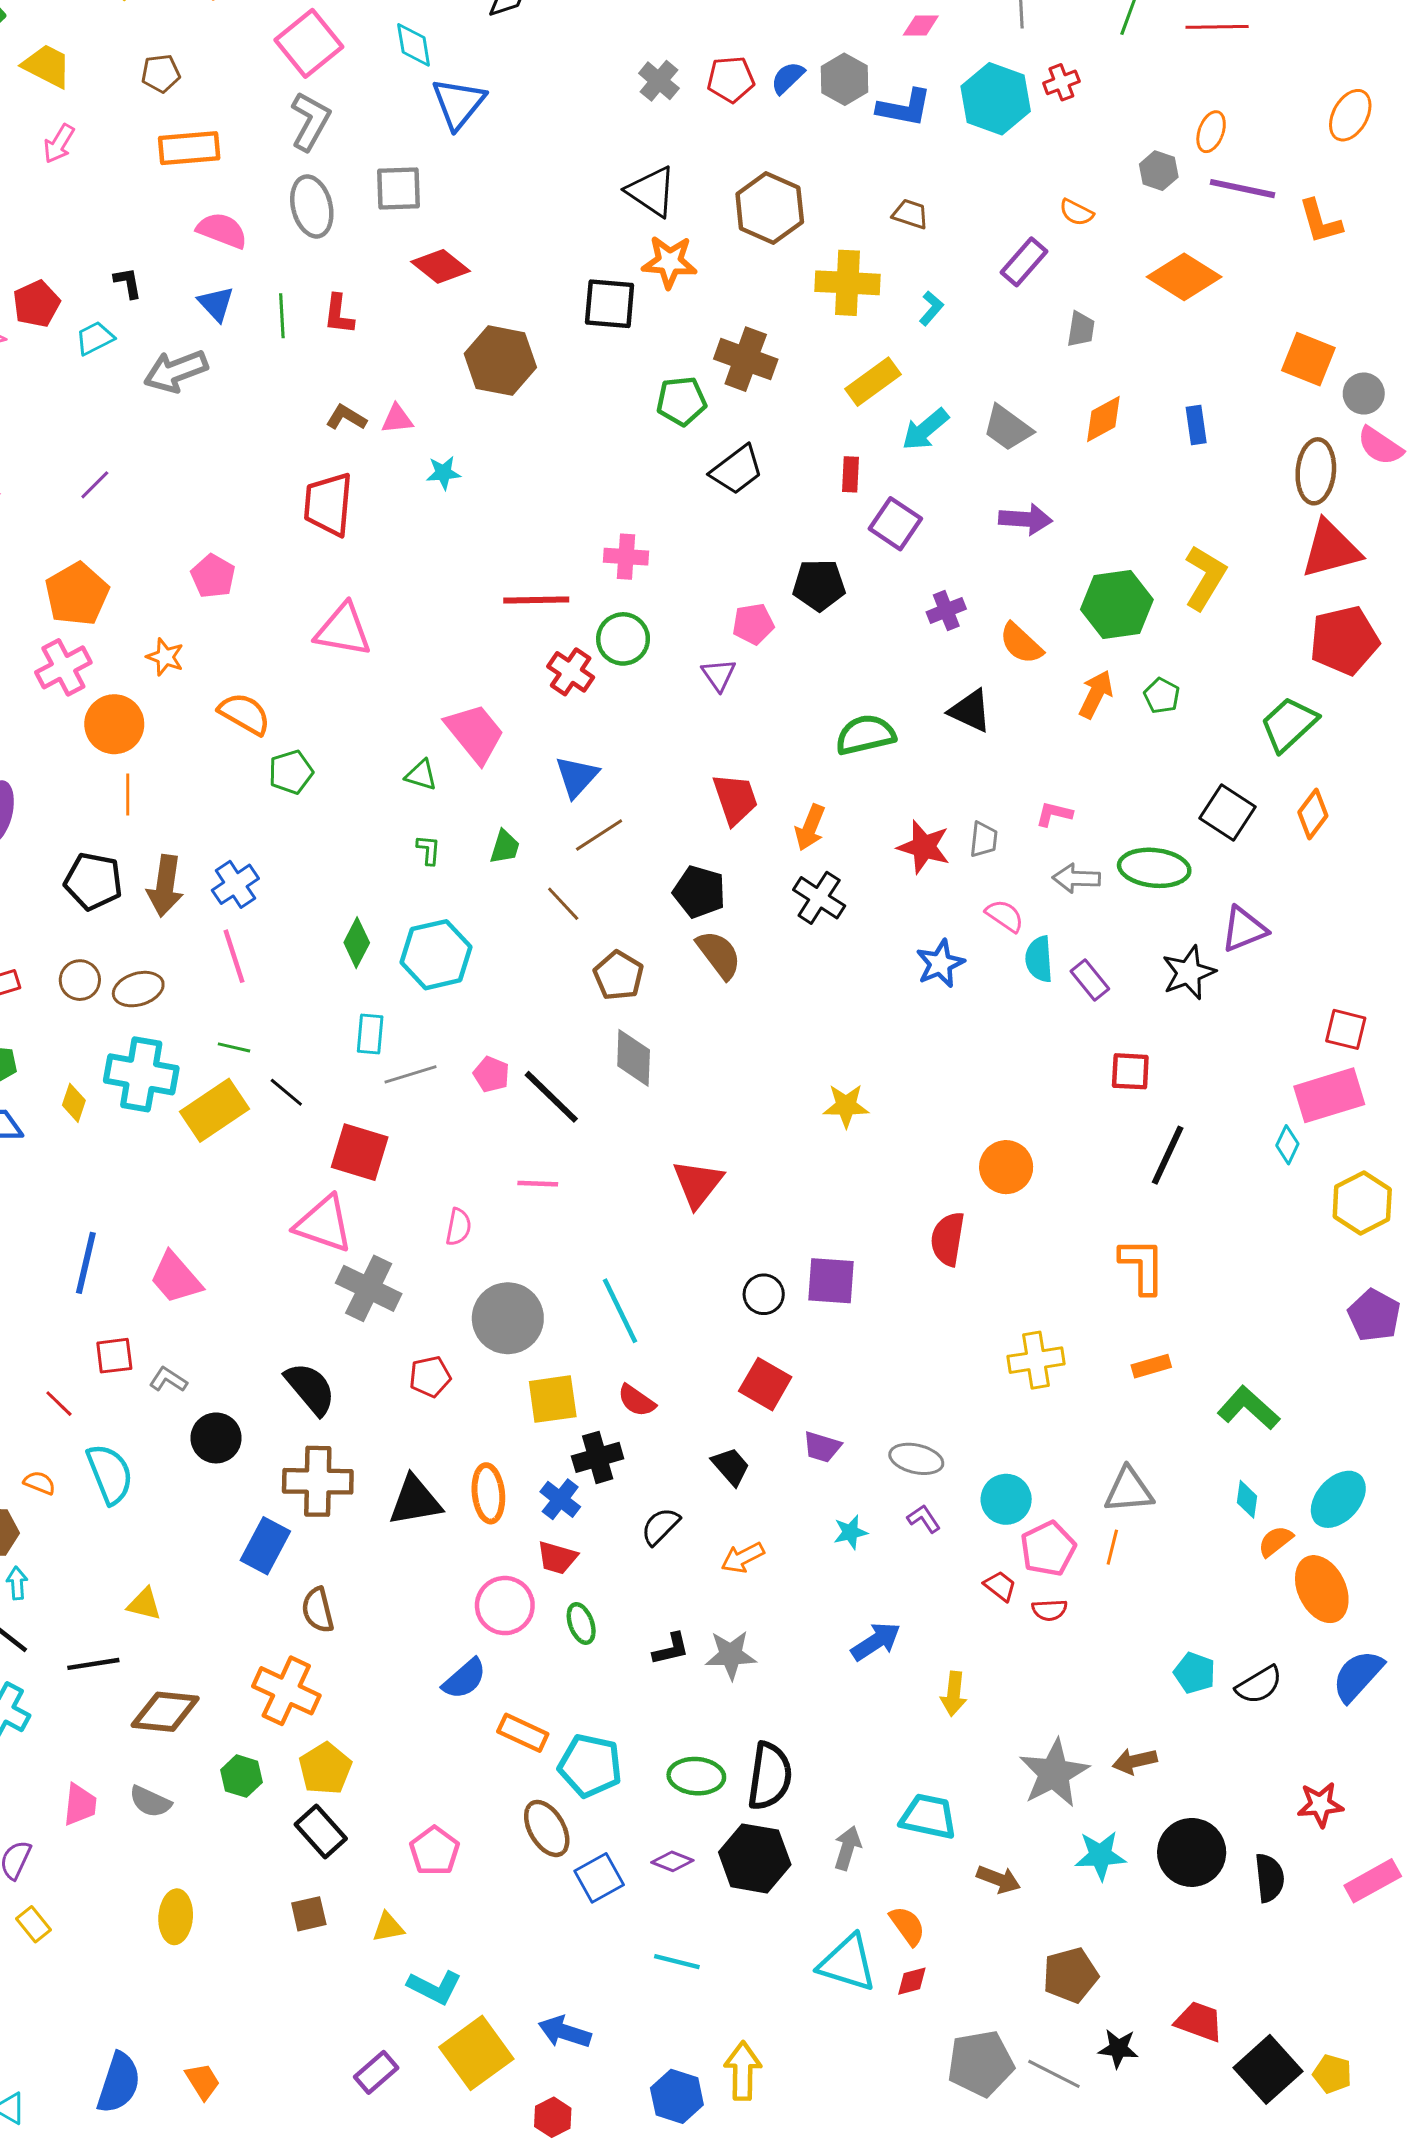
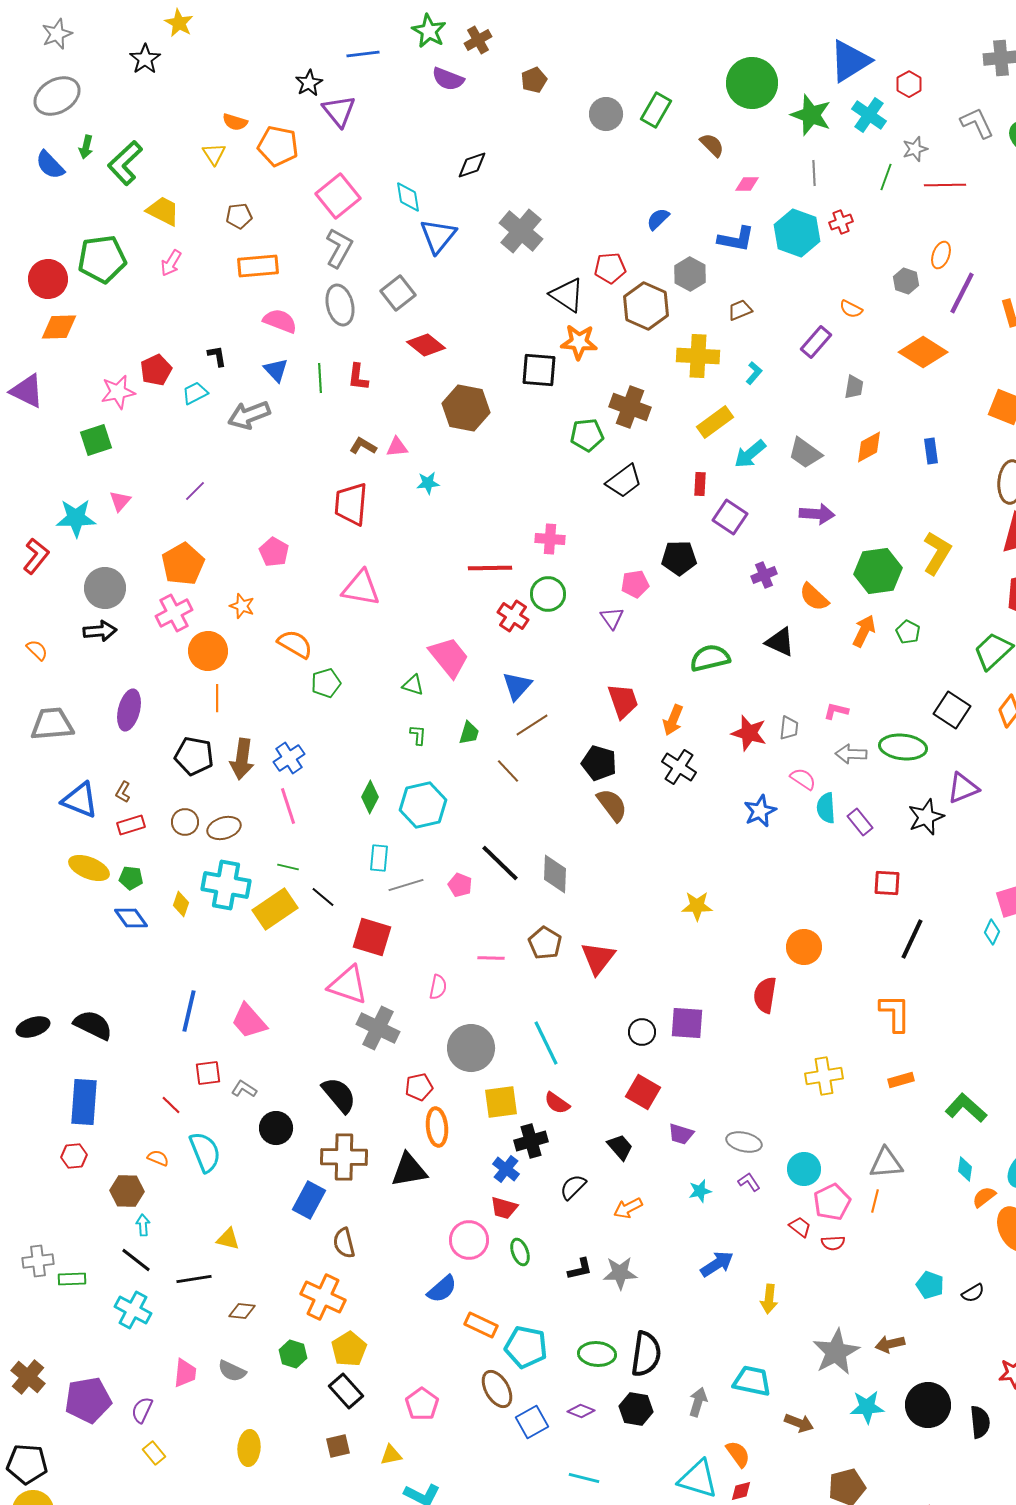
red pentagon: (731, 79) -> (610, 268), moved
gray hexagon: (844, 79) -> (690, 274), moved
gray cross: (659, 81) -> (521, 231), moved, size x1.6
gray square: (399, 189) -> (398, 293), turned -36
purple line: (1242, 189) -> (962, 293), turned -75
brown trapezoid: (910, 214) -> (740, 310), turned -40
brown pentagon: (619, 976) -> (545, 943), moved
black line: (551, 1097) -> (500, 863), moved
orange ellipse: (488, 1493) -> (437, 1127), moved
black semicircle: (1259, 1685) -> (973, 1293), size x0.7
brown diamond: (165, 1712) -> (242, 1311), size x0.6
black hexagon: (755, 1858) -> (636, 1409), size x0.7

